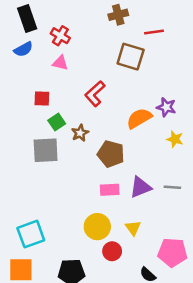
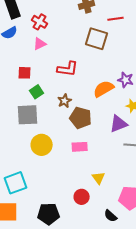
pink triangle: (60, 63) -> (40, 44), turned -40
red L-shape: (95, 94) -> (68, 69), turned -130
brown star: (80, 133) -> (65, 101), moved
purple triangle: (140, 187) -> (119, 124), moved
yellow circle: (97, 227) -> (42, 145), moved

